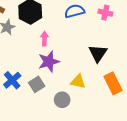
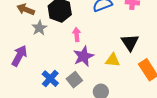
yellow triangle: (78, 82) -> (113, 60), moved

